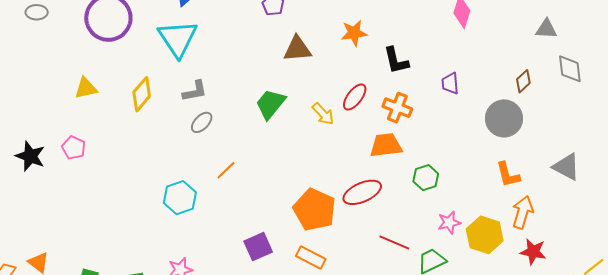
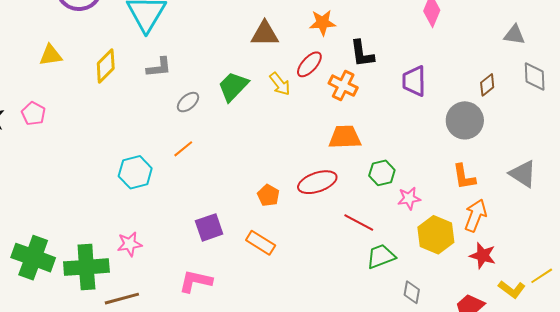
purple trapezoid: (450, 83) -> (414, 81), size x1.4
red ellipse: (355, 97) -> (309, 64), moved
orange cross: (397, 108) -> (343, 86), moved
yellow arrow: (323, 114) -> (280, 84), moved
gray ellipse: (202, 122) -> (188, 102), moved
orange pentagon: (315, 210) -> (268, 195), size x0.5
pink star: (449, 223) -> (409, 198), moved
red line: (394, 243) -> (359, 222), moved

